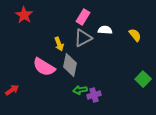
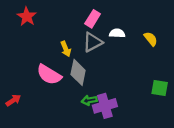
green square: (143, 79) -> (160, 88), turned -35
purple cross: (94, 95) -> (105, 106), size x1.5

